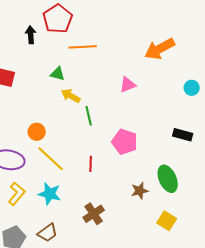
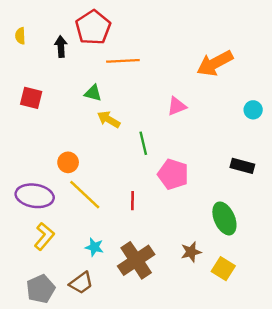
green line: (89, 116) -> (143, 143), moved
brown star: (140, 191) -> (191, 252), moved
cyan star: (50, 194) -> (94, 247), moved, size x0.7
brown cross: (94, 214) -> (136, 260), size x1.4

